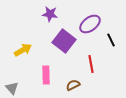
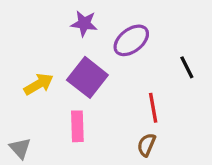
purple ellipse: (90, 24) -> (131, 40), moved
purple square: (64, 41) -> (87, 77), moved
brown semicircle: (73, 85) -> (146, 145), moved, turned -40

